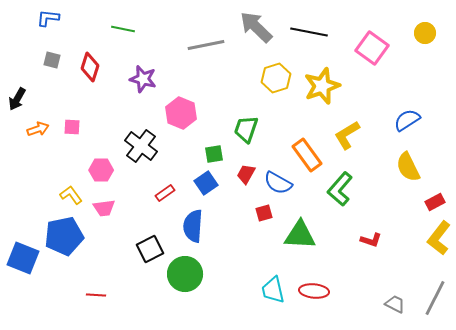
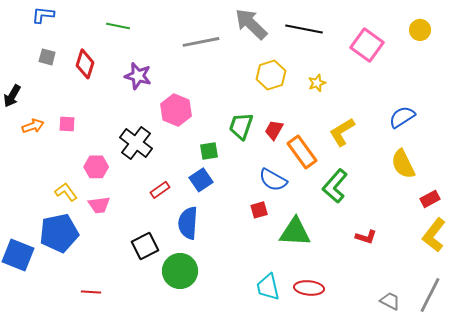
yellow star: (322, 86) -> (317, 83), size x0.5
red trapezoid: (246, 174) -> (274, 130), moved

